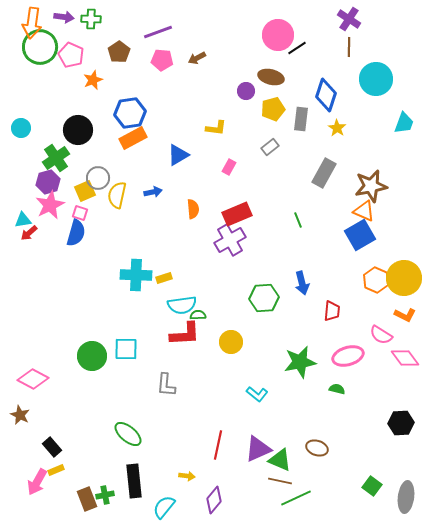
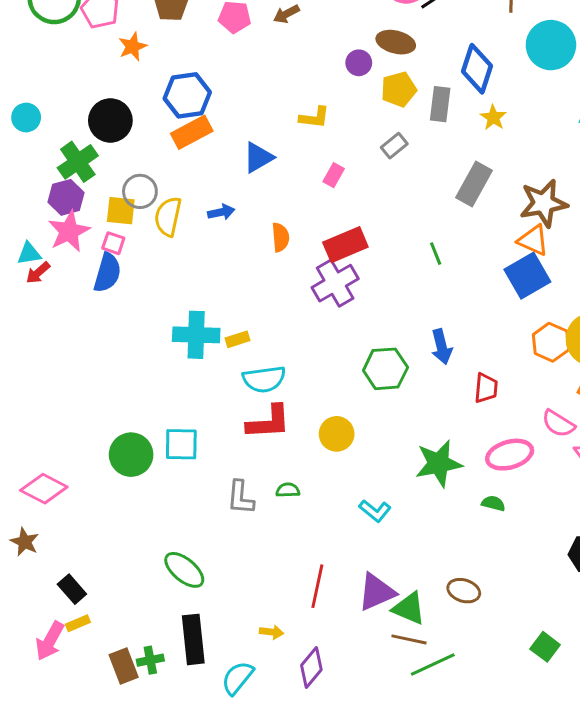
yellow square: (85, 191) -> (121, 211), turned 30
green semicircle: (198, 315) -> (288, 490), moved

